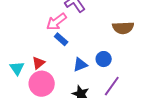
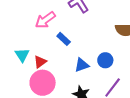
pink arrow: (56, 22) -> (45, 20), moved
cyan triangle: (17, 68) -> (22, 55), moved

